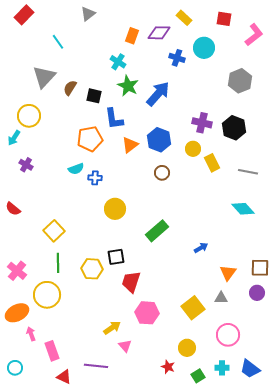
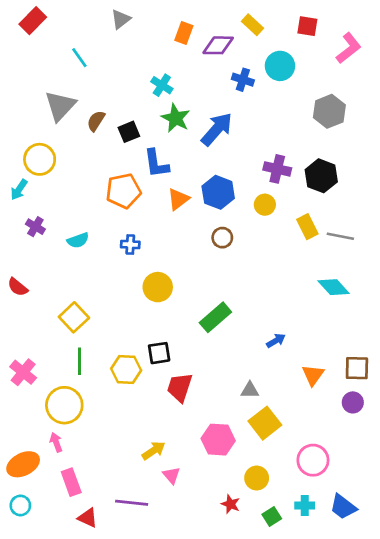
orange rectangle: (132, 36) -> (184, 33), moved
black square: (94, 96) -> (129, 132), turned -35
yellow rectangle: (212, 163) -> (307, 227), moved
cyan semicircle: (76, 169) -> (78, 240), moved
gray triangle: (221, 298) -> (250, 390), moved
orange ellipse: (17, 313) -> (23, 464), moved
pink hexagon: (147, 313) -> (218, 440), moved
pink arrow: (31, 334) -> (56, 442), moved

